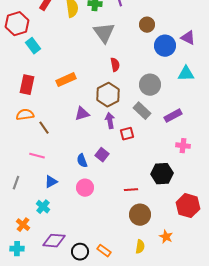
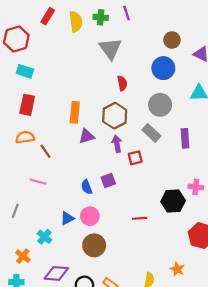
brown circle: (147, 25) -> (172, 40), moved
cyan rectangle: (33, 46) -> (25, 71), moved, turned -35
blue circle: (165, 46) -> (163, 68), moved
orange rectangle: (66, 80) -> (75, 112), moved, turned -60
purple rectangle: (173, 116) -> (185, 138), turned -66
pink cross: (183, 146) -> (196, 187), moved
purple square: (102, 155) -> (108, 180), turned 32
blue triangle: (51, 182) -> (67, 218), moved
brown circle: (140, 215) -> (94, 245), moved

